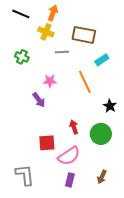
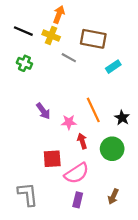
black line: (21, 14) -> (23, 31), moved
gray line: (62, 52) -> (69, 58), turned 32
pink star: (50, 81) -> (69, 122), moved
orange line: (85, 82) -> (93, 110), moved

